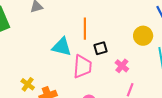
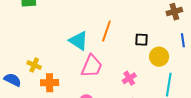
black square: (101, 48) -> (142, 40), moved
yellow cross: (28, 84) -> (34, 65), turned -32

